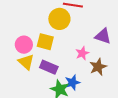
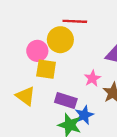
pink circle: (24, 45) -> (37, 51), moved
purple rectangle: (49, 67) -> (66, 101), moved

